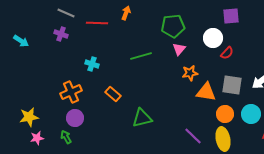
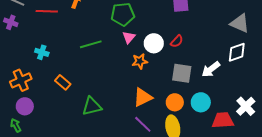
white circle: (213, 38) -> (154, 43), moved
orange triangle: (206, 92) -> (143, 97), moved, turned -35

